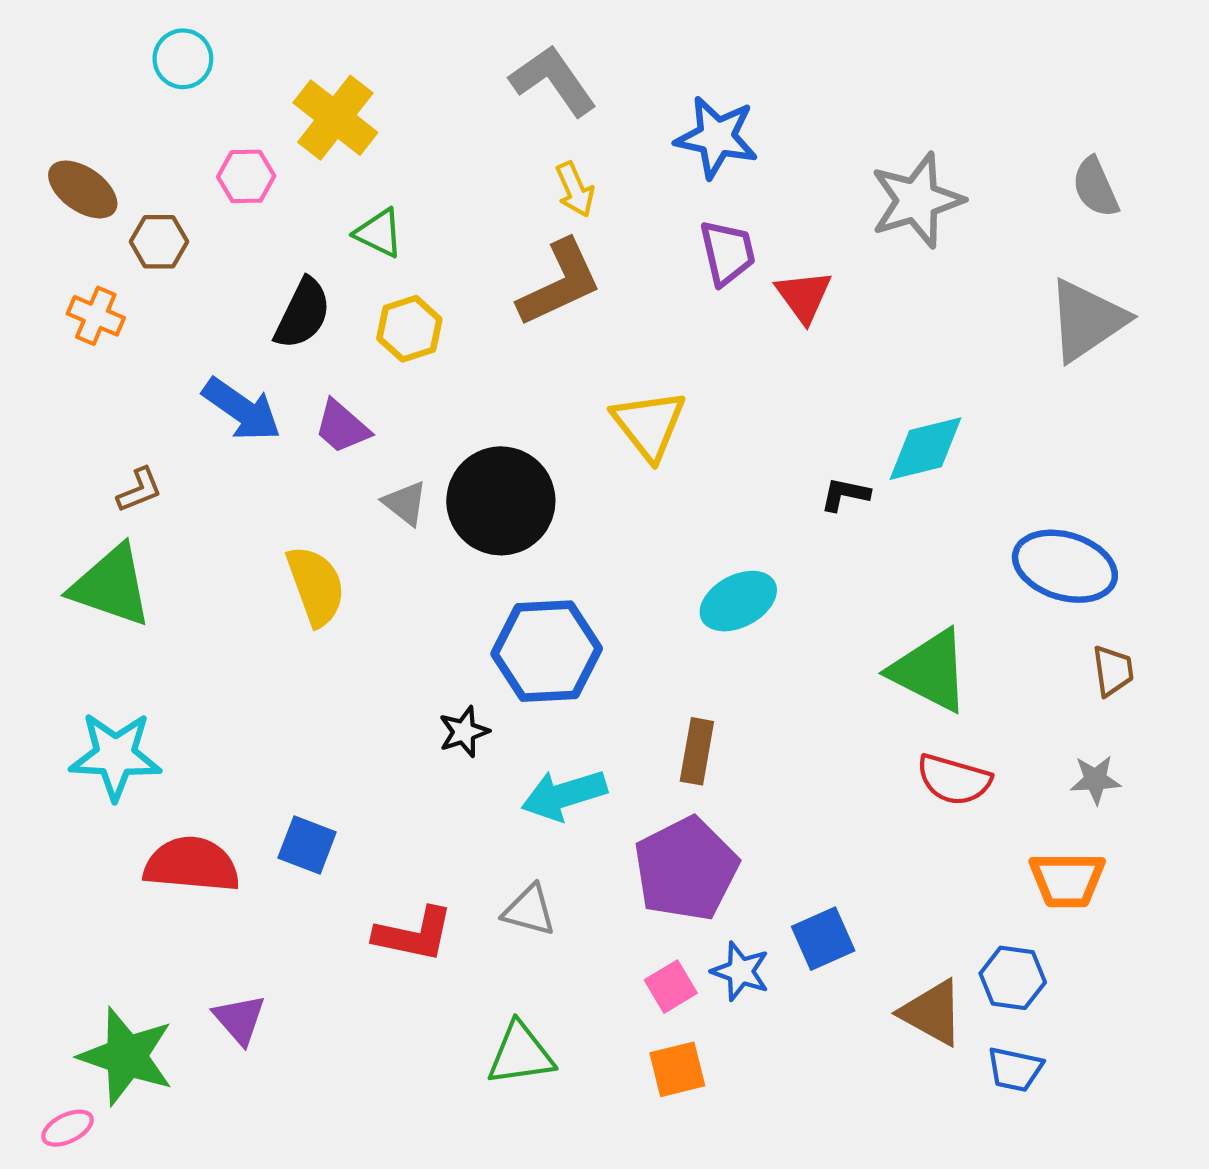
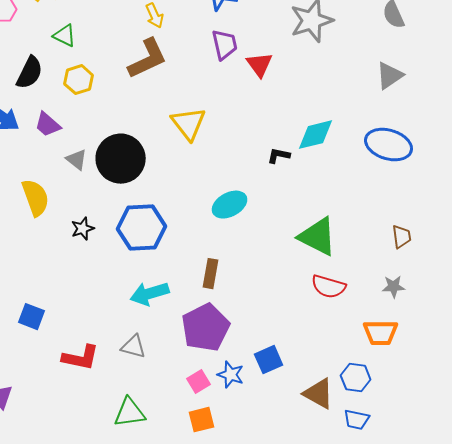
gray triangle: (1087, 320) -> (390, 76), size x0.7
blue ellipse: (1065, 566) -> (389, 145), moved
black star: (464, 732) -> (83, 229), moved

